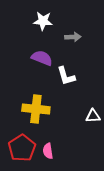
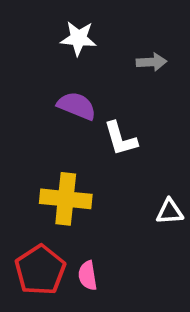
gray arrow: (73, 37) -> (151, 62), moved

